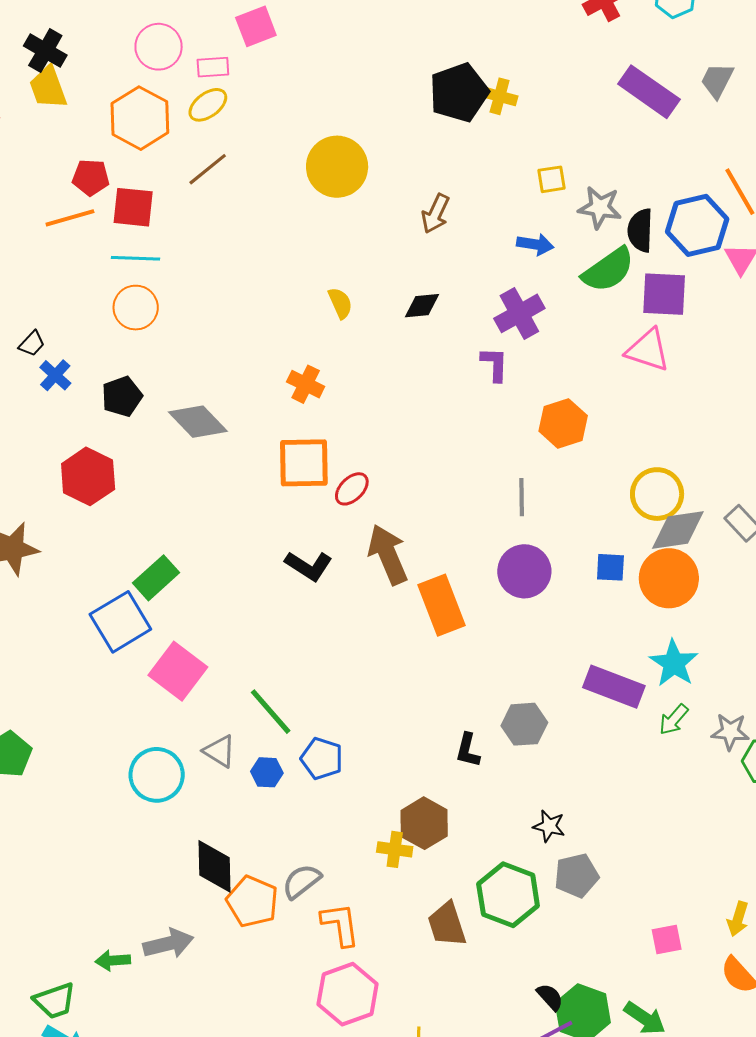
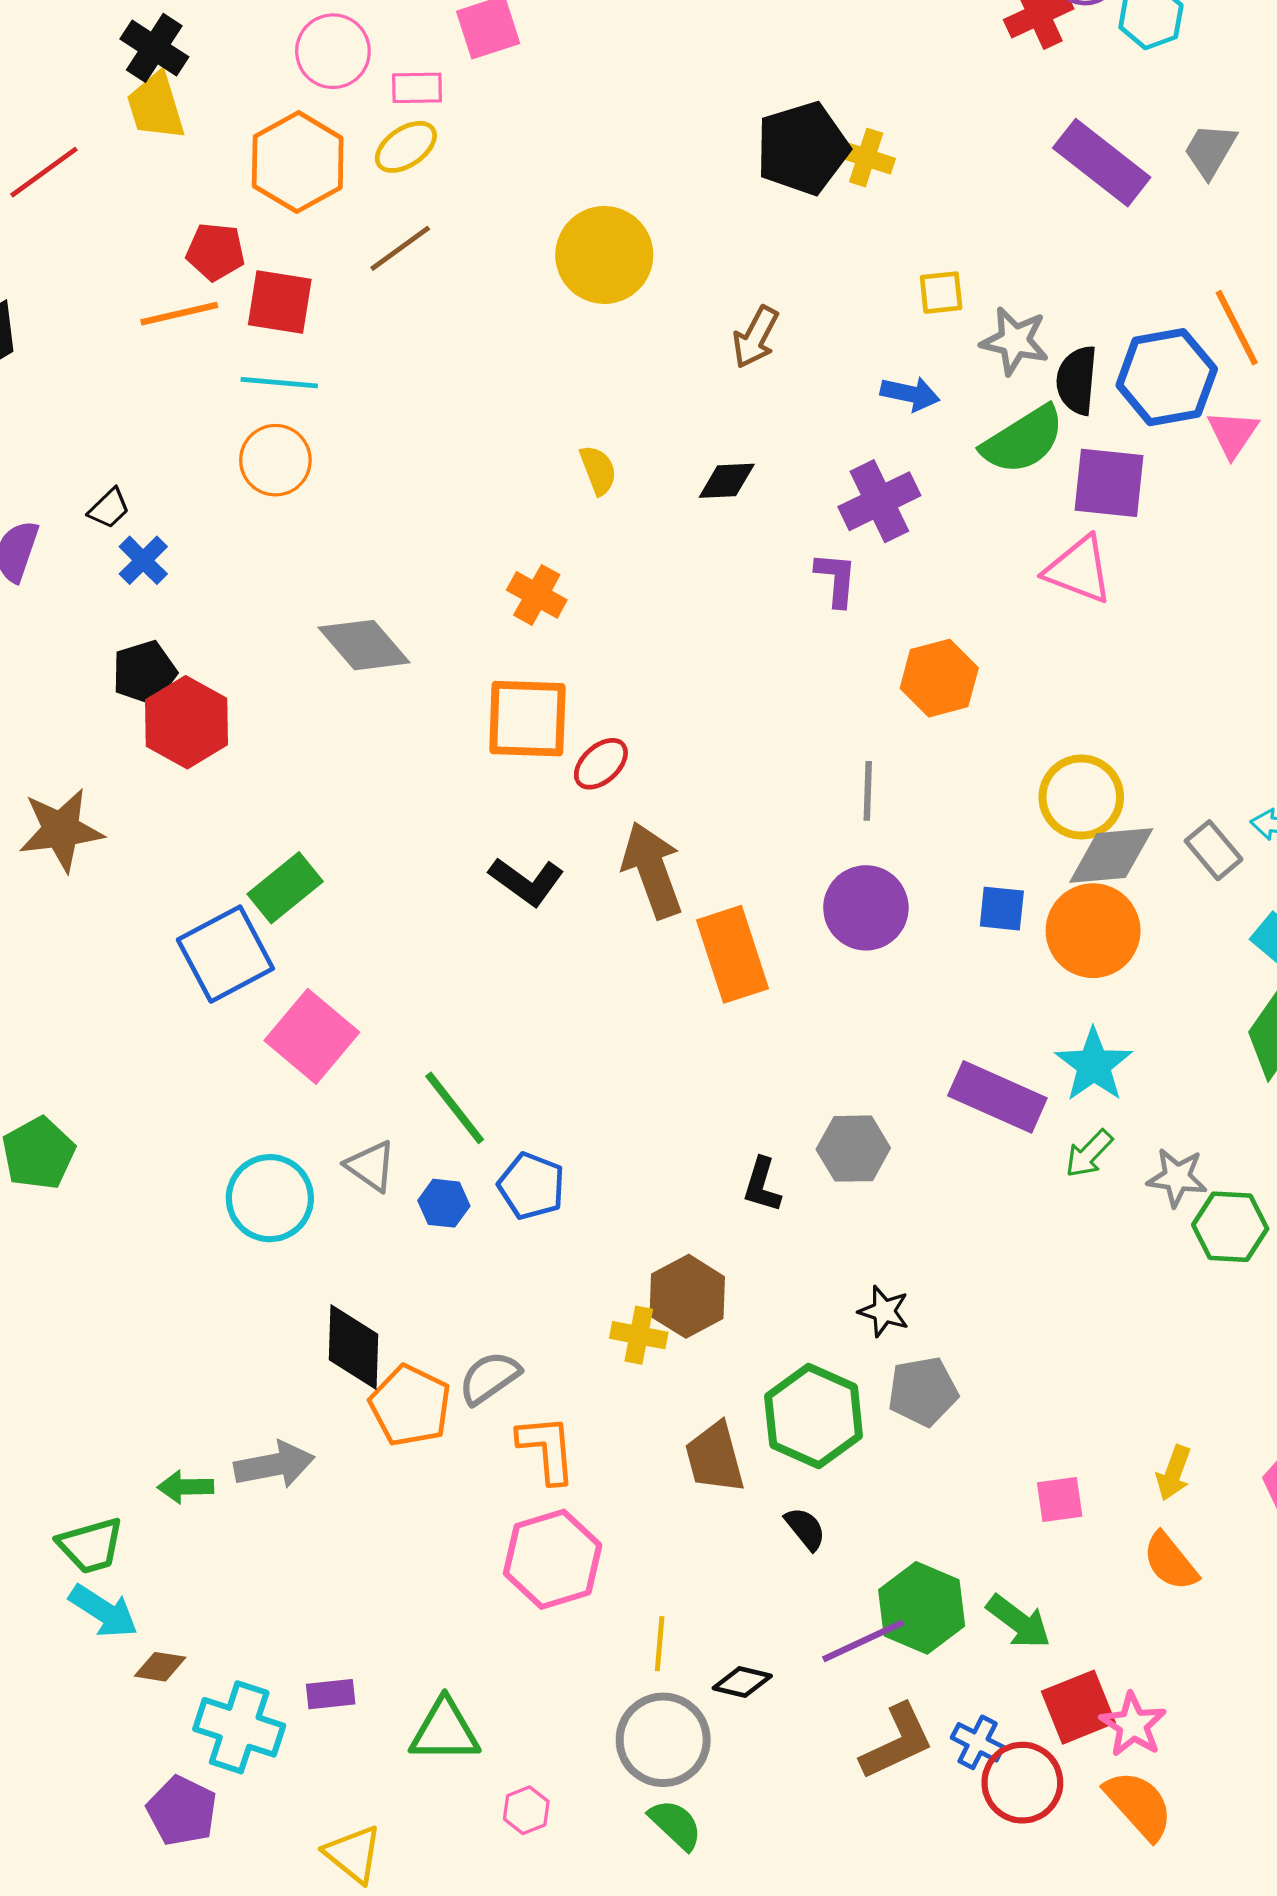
black pentagon: (122, 396) -> (144, 672), moved
black semicircle: (550, 997) -> (805, 1529), moved

